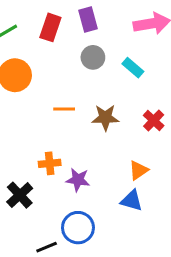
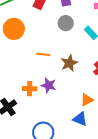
brown star: (105, 118) -> (69, 63), turned -30
purple star: (78, 180) -> (49, 85), moved

